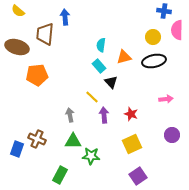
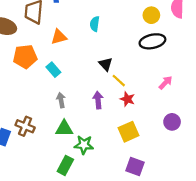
orange triangle: (124, 57) -> (59, 37), moved
cyan rectangle: (99, 66) -> (53, 70), moved
yellow line: (92, 97) -> (119, 81), moved
pink arrow: (166, 99) -> (166, 83), turned -40
green rectangle: (60, 175) -> (65, 165), moved
purple square: (138, 176) -> (135, 167), turned -36

